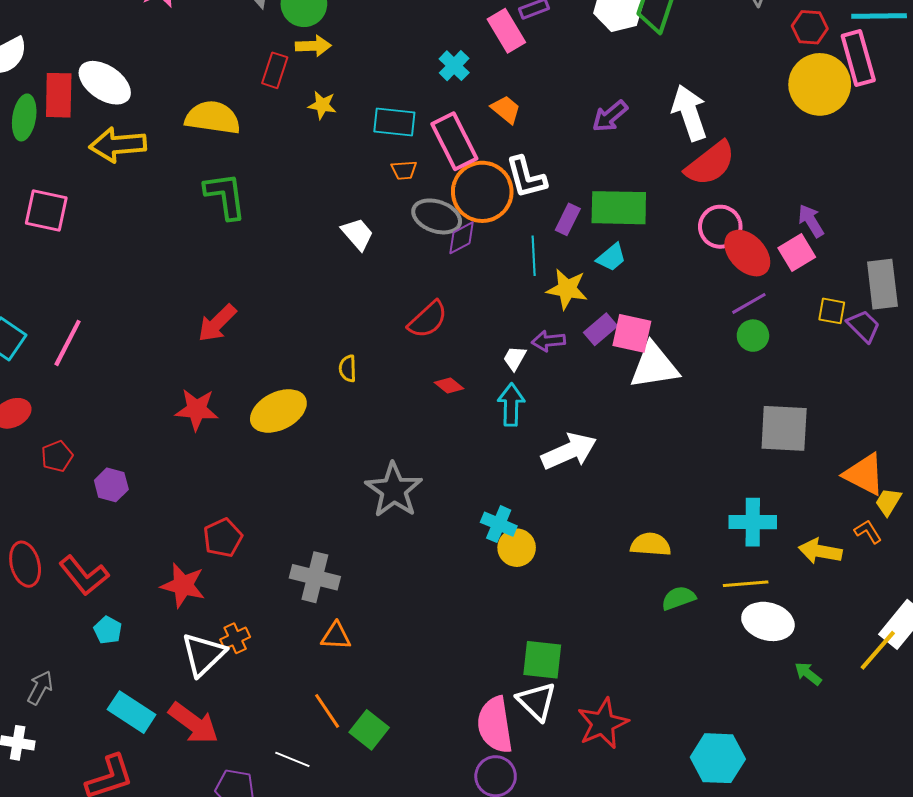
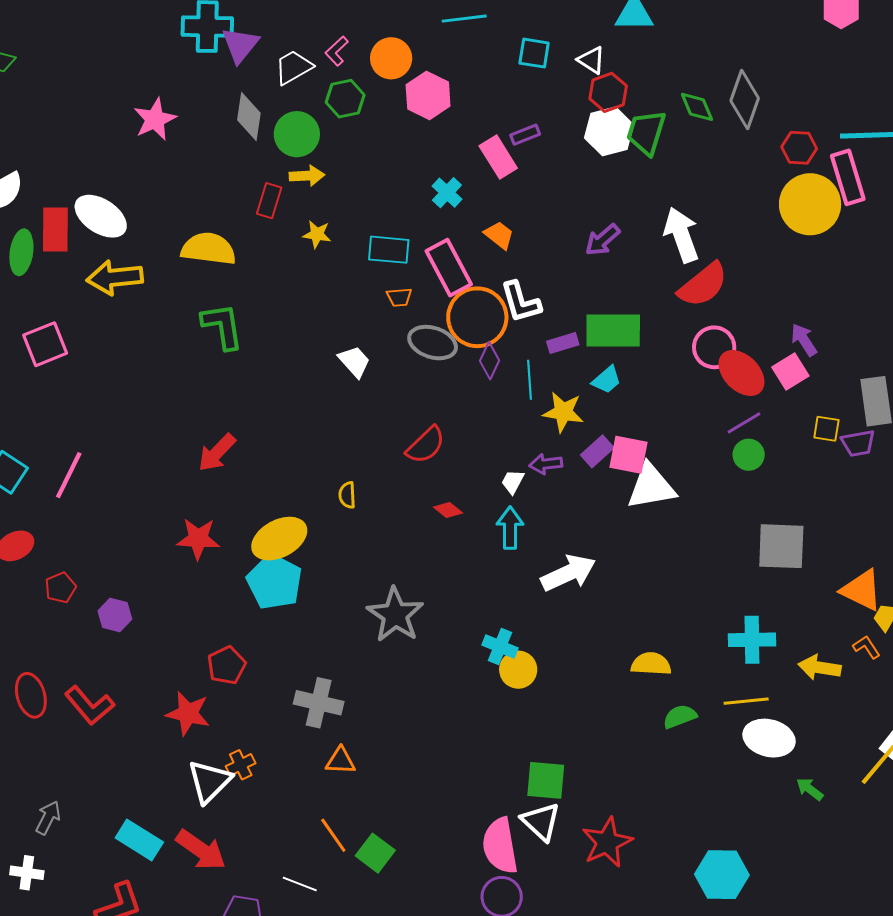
pink square: (46, 211) -> (45, 344), turned -33
purple rectangle: (568, 219) -> (563, 343), turned 48
purple diamond: (462, 238) -> (490, 361), moved, turned -36
purple trapezoid: (864, 326) -> (858, 443), turned 126
cyan pentagon: (108, 630) -> (274, 582), moved, size x2.0

